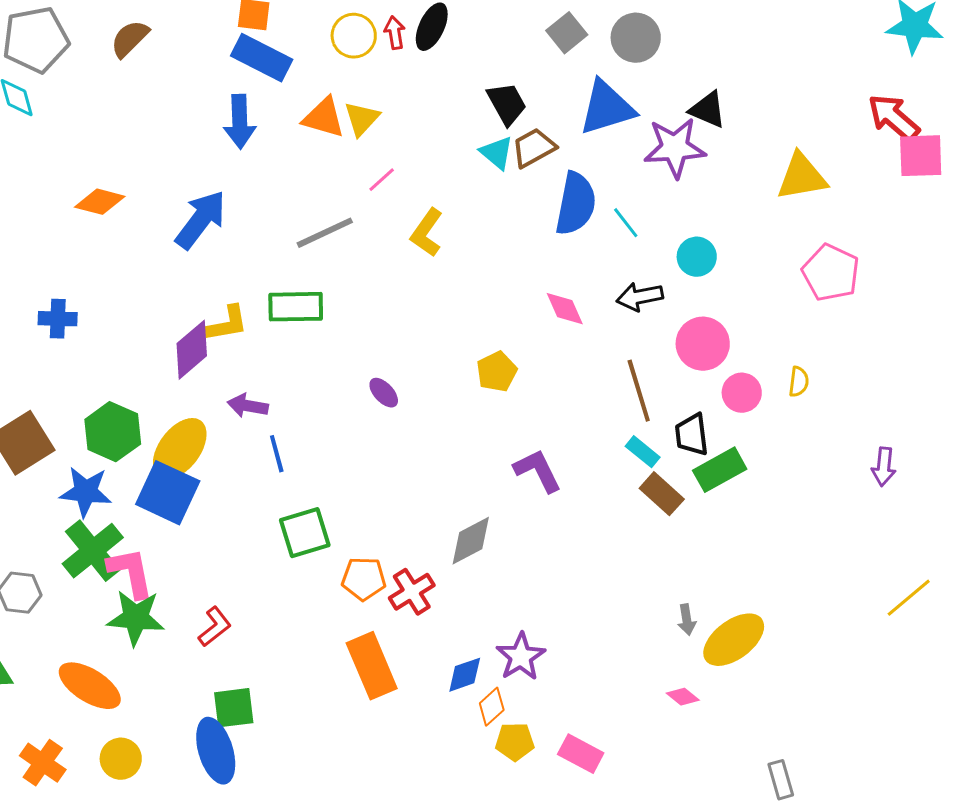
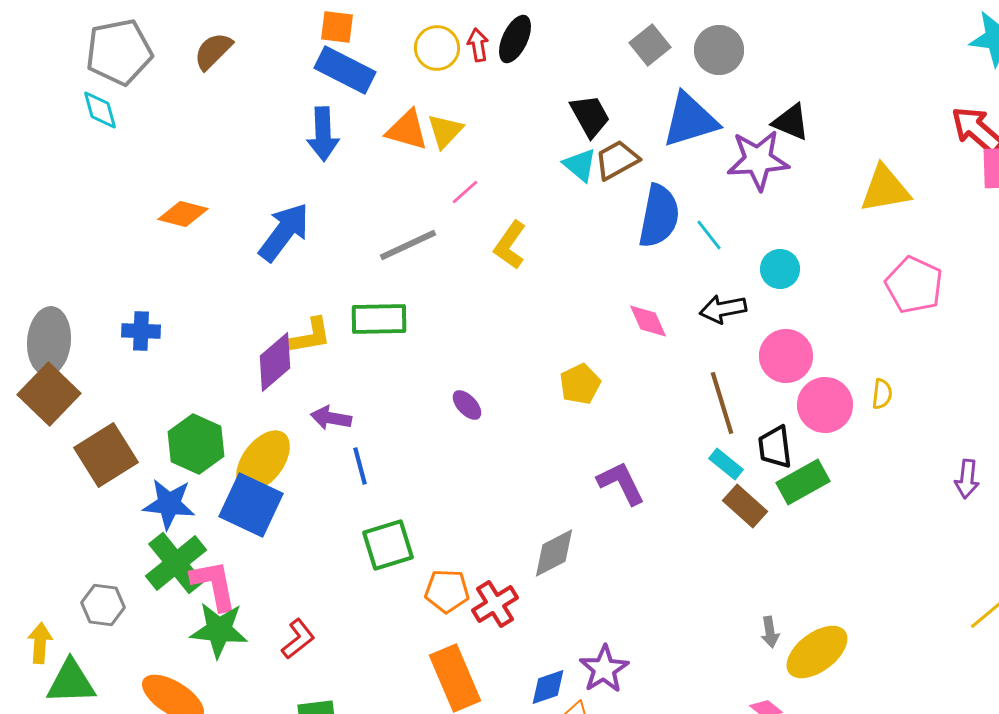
pink circle: (742, 393) -> (825, 405), size x1.4

